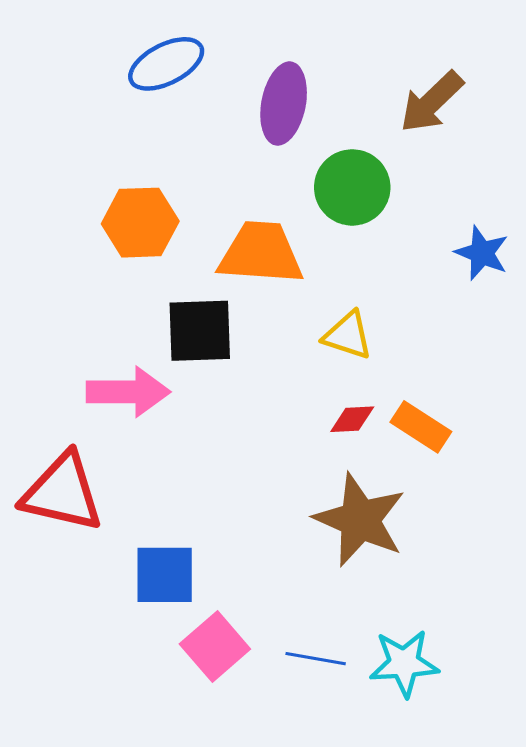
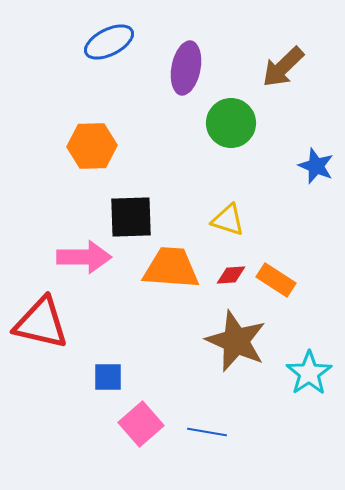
orange trapezoid: (261, 253) -> (171, 268), moved
blue square: (165, 575) -> (108, 377), size x0.7
cyan star: (404, 663) -> (309, 373), moved, turned -30

